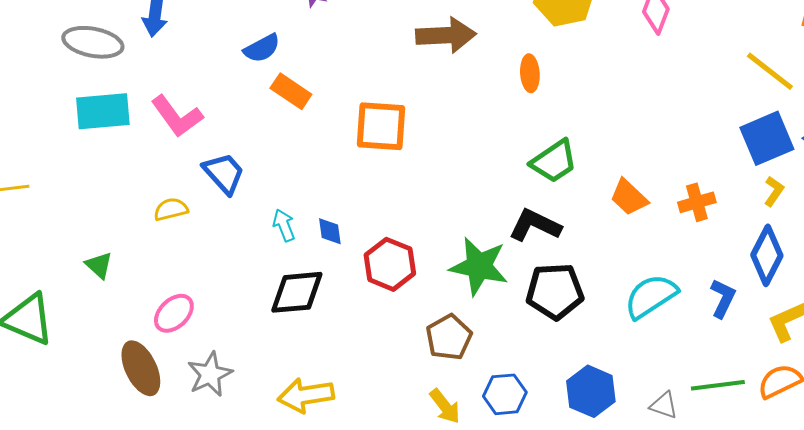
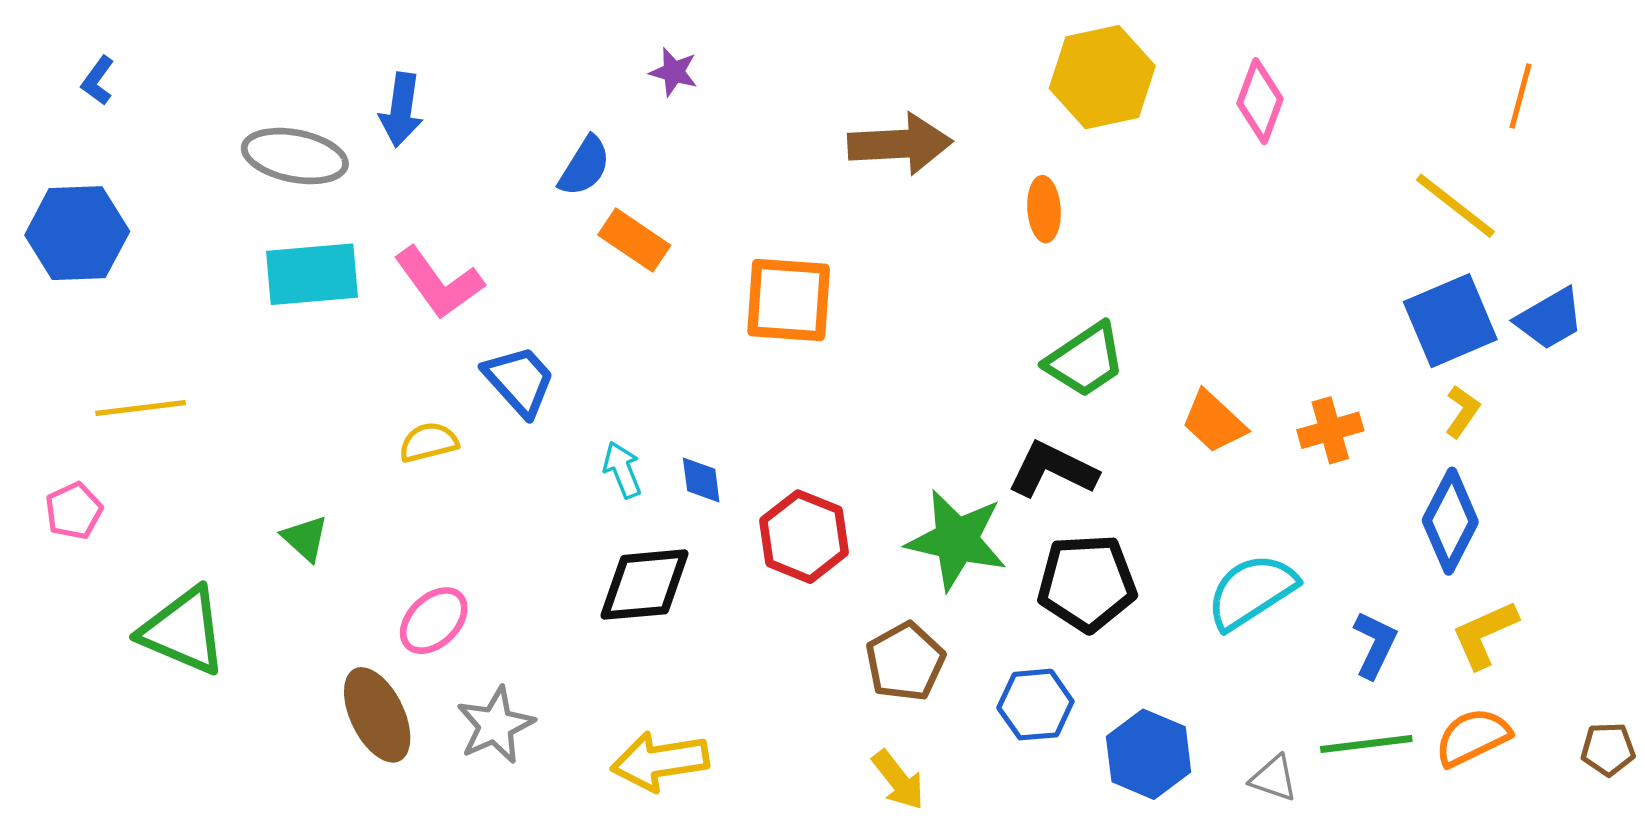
blue semicircle: (262, 48) -> (585, 166), turned -30
blue L-shape: (723, 298) -> (1375, 645), moved
blue hexagon: (505, 394) -> (1035, 705), moved

